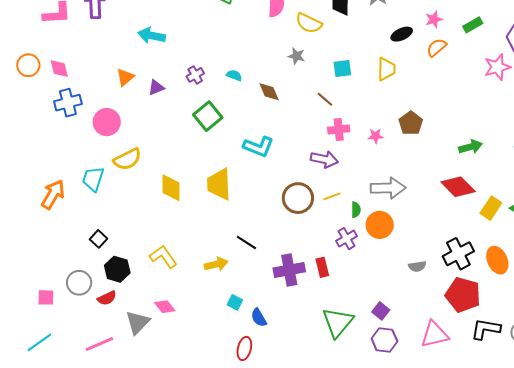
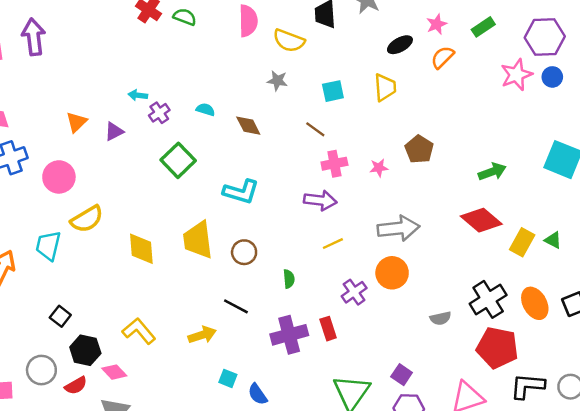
cyan arrow: (152, 35) -> (138, 95), moved, size x0.6
brown circle: (298, 198) -> (244, 252), moved, size x0.7
green semicircle: (356, 210) -> (289, 279), moved
pink diamond: (165, 307) -> (114, 372), moved

